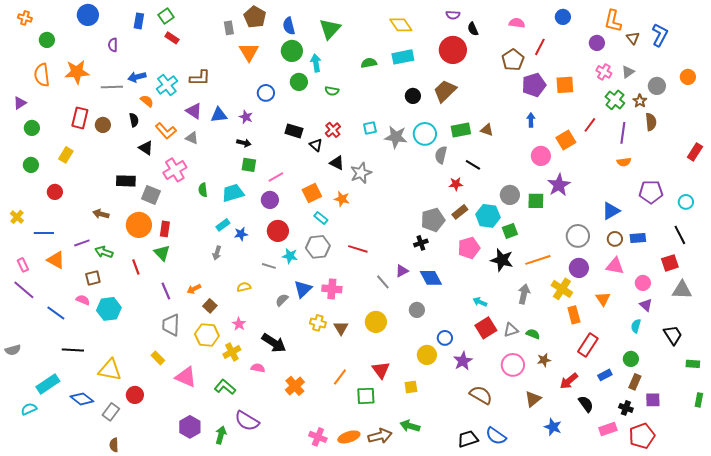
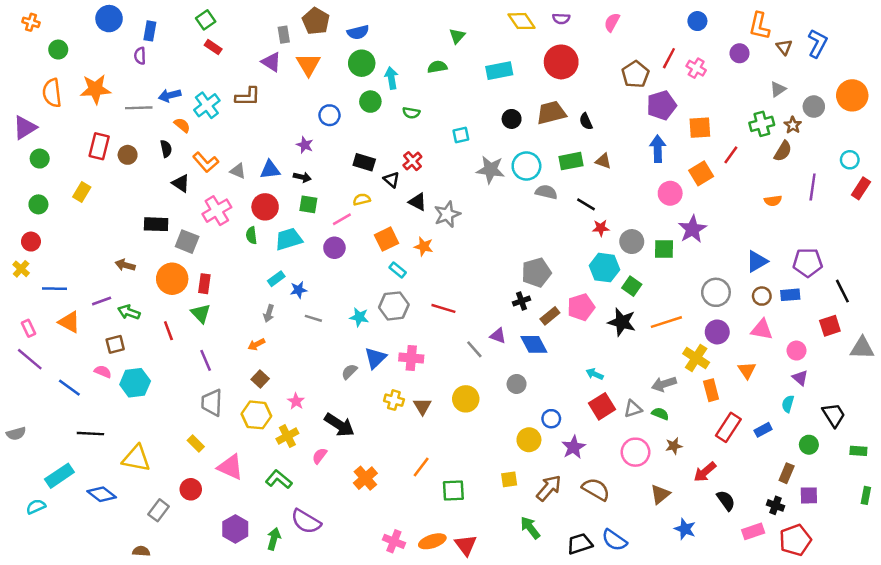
blue rectangle: (139, 21) -> (150, 31), moved
pink semicircle: (517, 23) -> (612, 22), moved, turned -70
yellow diamond: (401, 25) -> (521, 21), moved
blue semicircle: (289, 26) -> (358, 32), turned -90
green triangle: (330, 29) -> (457, 36), moved, size x0.6
black semicircle: (473, 29) -> (586, 121), moved
green semicircle: (369, 63) -> (437, 67), moved
pink cross: (604, 72) -> (696, 68), moved
orange circle: (688, 77) -> (852, 95), size x1.6
orange square: (565, 85) -> (700, 128), moved
brown trapezoid: (445, 91) -> (551, 113), turned 30
green cross: (615, 100) -> (762, 124), turned 36
purple triangle: (20, 103) -> (25, 128), size x1.5
purple triangle: (194, 111) -> (271, 62), moved
blue triangle: (219, 115) -> (270, 170), moved
blue arrow: (531, 120) -> (658, 149), size x1.5
brown semicircle: (651, 122) -> (783, 151), moved, turned 36
cyan square: (370, 128) -> (461, 135), moved
purple line: (623, 133) -> (813, 187), moved
gray semicircle: (441, 155) -> (546, 192), turned 90
red star: (456, 184) -> (601, 228), moved
red circle: (55, 192) -> (31, 242), moved
purple pentagon: (651, 192) -> (808, 263), moved
cyan circle: (686, 202) -> (850, 160), moved
brown rectangle: (460, 212) -> (550, 316), moved
red circle: (278, 231) -> (265, 207), moved
green square: (510, 231) -> (632, 286), turned -35
gray line: (269, 266) -> (313, 318), moved
purple triangle: (402, 271) -> (498, 336), turned 48
yellow semicircle: (244, 287) -> (362, 199), moved
orange arrow: (194, 289) -> (256, 344), moved
gray triangle: (682, 290) -> (862, 348), moved
gray arrow: (524, 294) -> (664, 384), moved, turned -120
green circle: (631, 359) -> (809, 445), moved
pink semicircle: (258, 368) -> (320, 456), turned -64
red triangle: (381, 370) -> (466, 545), moved
blue rectangle: (605, 375) -> (763, 430), moved
red circle: (135, 395) -> (191, 489), moved
gray rectangle: (111, 412) -> (159, 510), moved
green arrow: (410, 426) -> (530, 528), moved, turned 36
brown arrow: (380, 436) -> (549, 488), moved, turned -35
brown semicircle: (114, 445) -> (141, 551), turned 96

